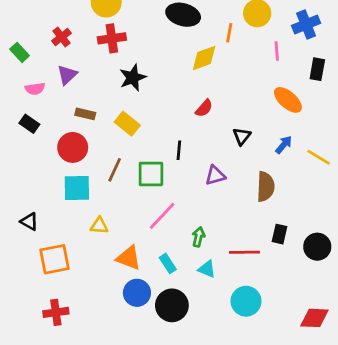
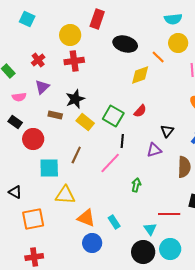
orange line: (229, 33) -> (158, 57), turned -56
black star: (133, 78) -> (75, 99), moved
red circle: (73, 147) -> (33, 139), moved
green square: (151, 174) -> (113, 116), moved, turned 30
purple triangle: (215, 175) -> (154, 150), moved
pink line: (162, 216) -> (110, 163), moved
yellow triangle: (99, 226) -> (65, 195), size x1.5
green arrow: (198, 237) -> (136, 185), moved
cyan triangle: (207, 269) -> (150, 229), moved, turned 32
black circle: (172, 305) -> (143, 252), moved

